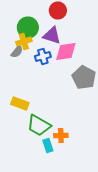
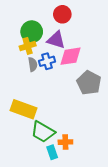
gray semicircle: (17, 52) -> (33, 64), moved, turned -48
yellow rectangle: (20, 104) -> (24, 109), size x1.4

